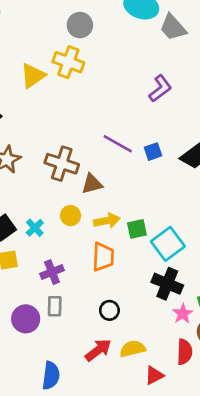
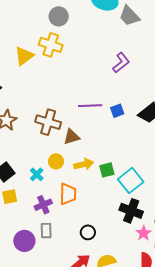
purple line: (118, 144) -> (90, 106), turned -30
cyan cross: (35, 228) -> (37, 174), moved
orange trapezoid: (103, 257) -> (68, 194), moved

